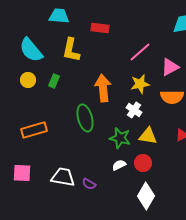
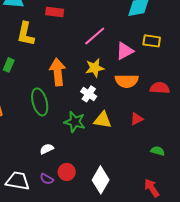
red circle: (143, 163) -> (67, 172), moved
white semicircle: (119, 165) -> (47, 149), moved
white trapezoid: (63, 177) -> (18, 181), moved
purple semicircle: (89, 184) -> (47, 179), moved

